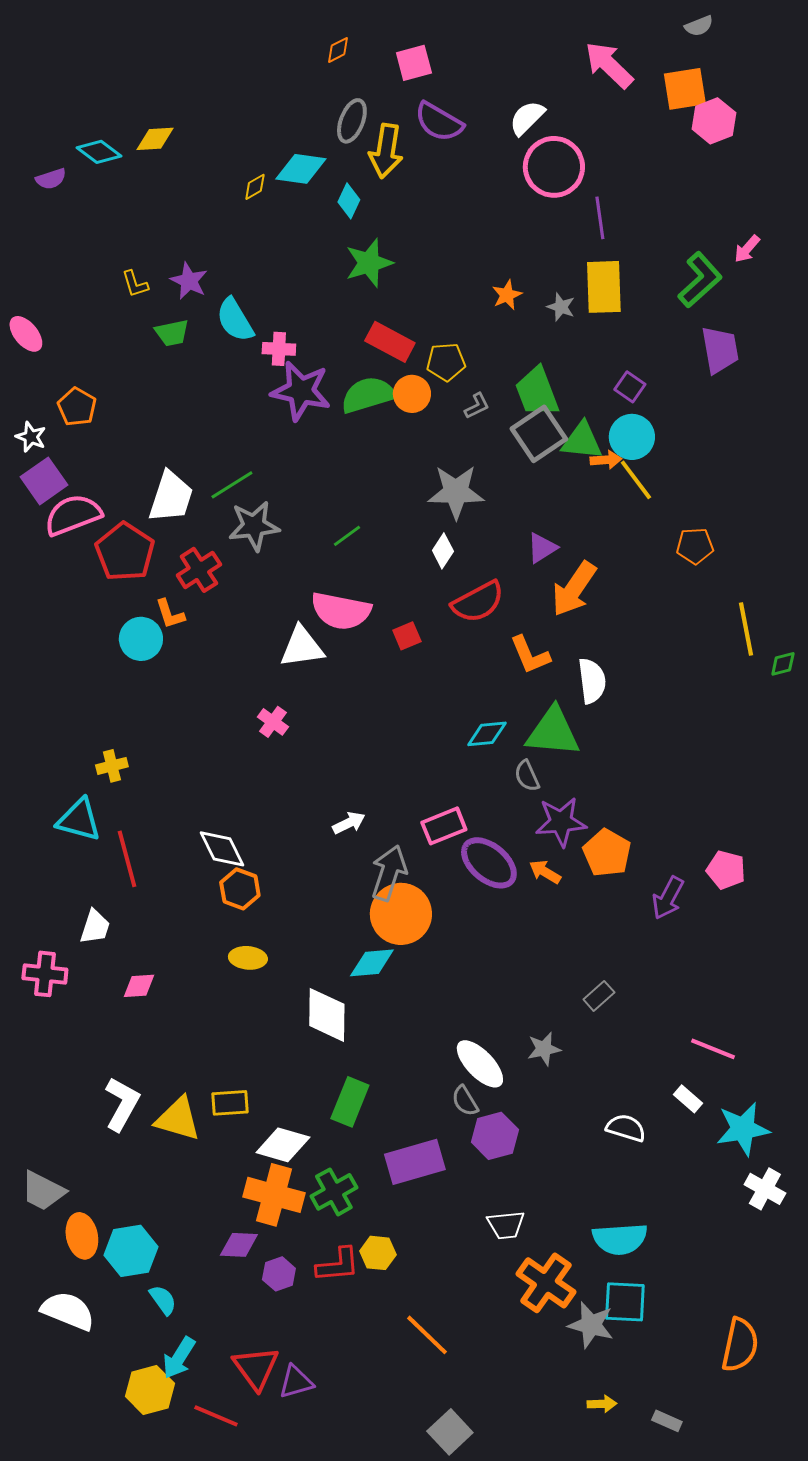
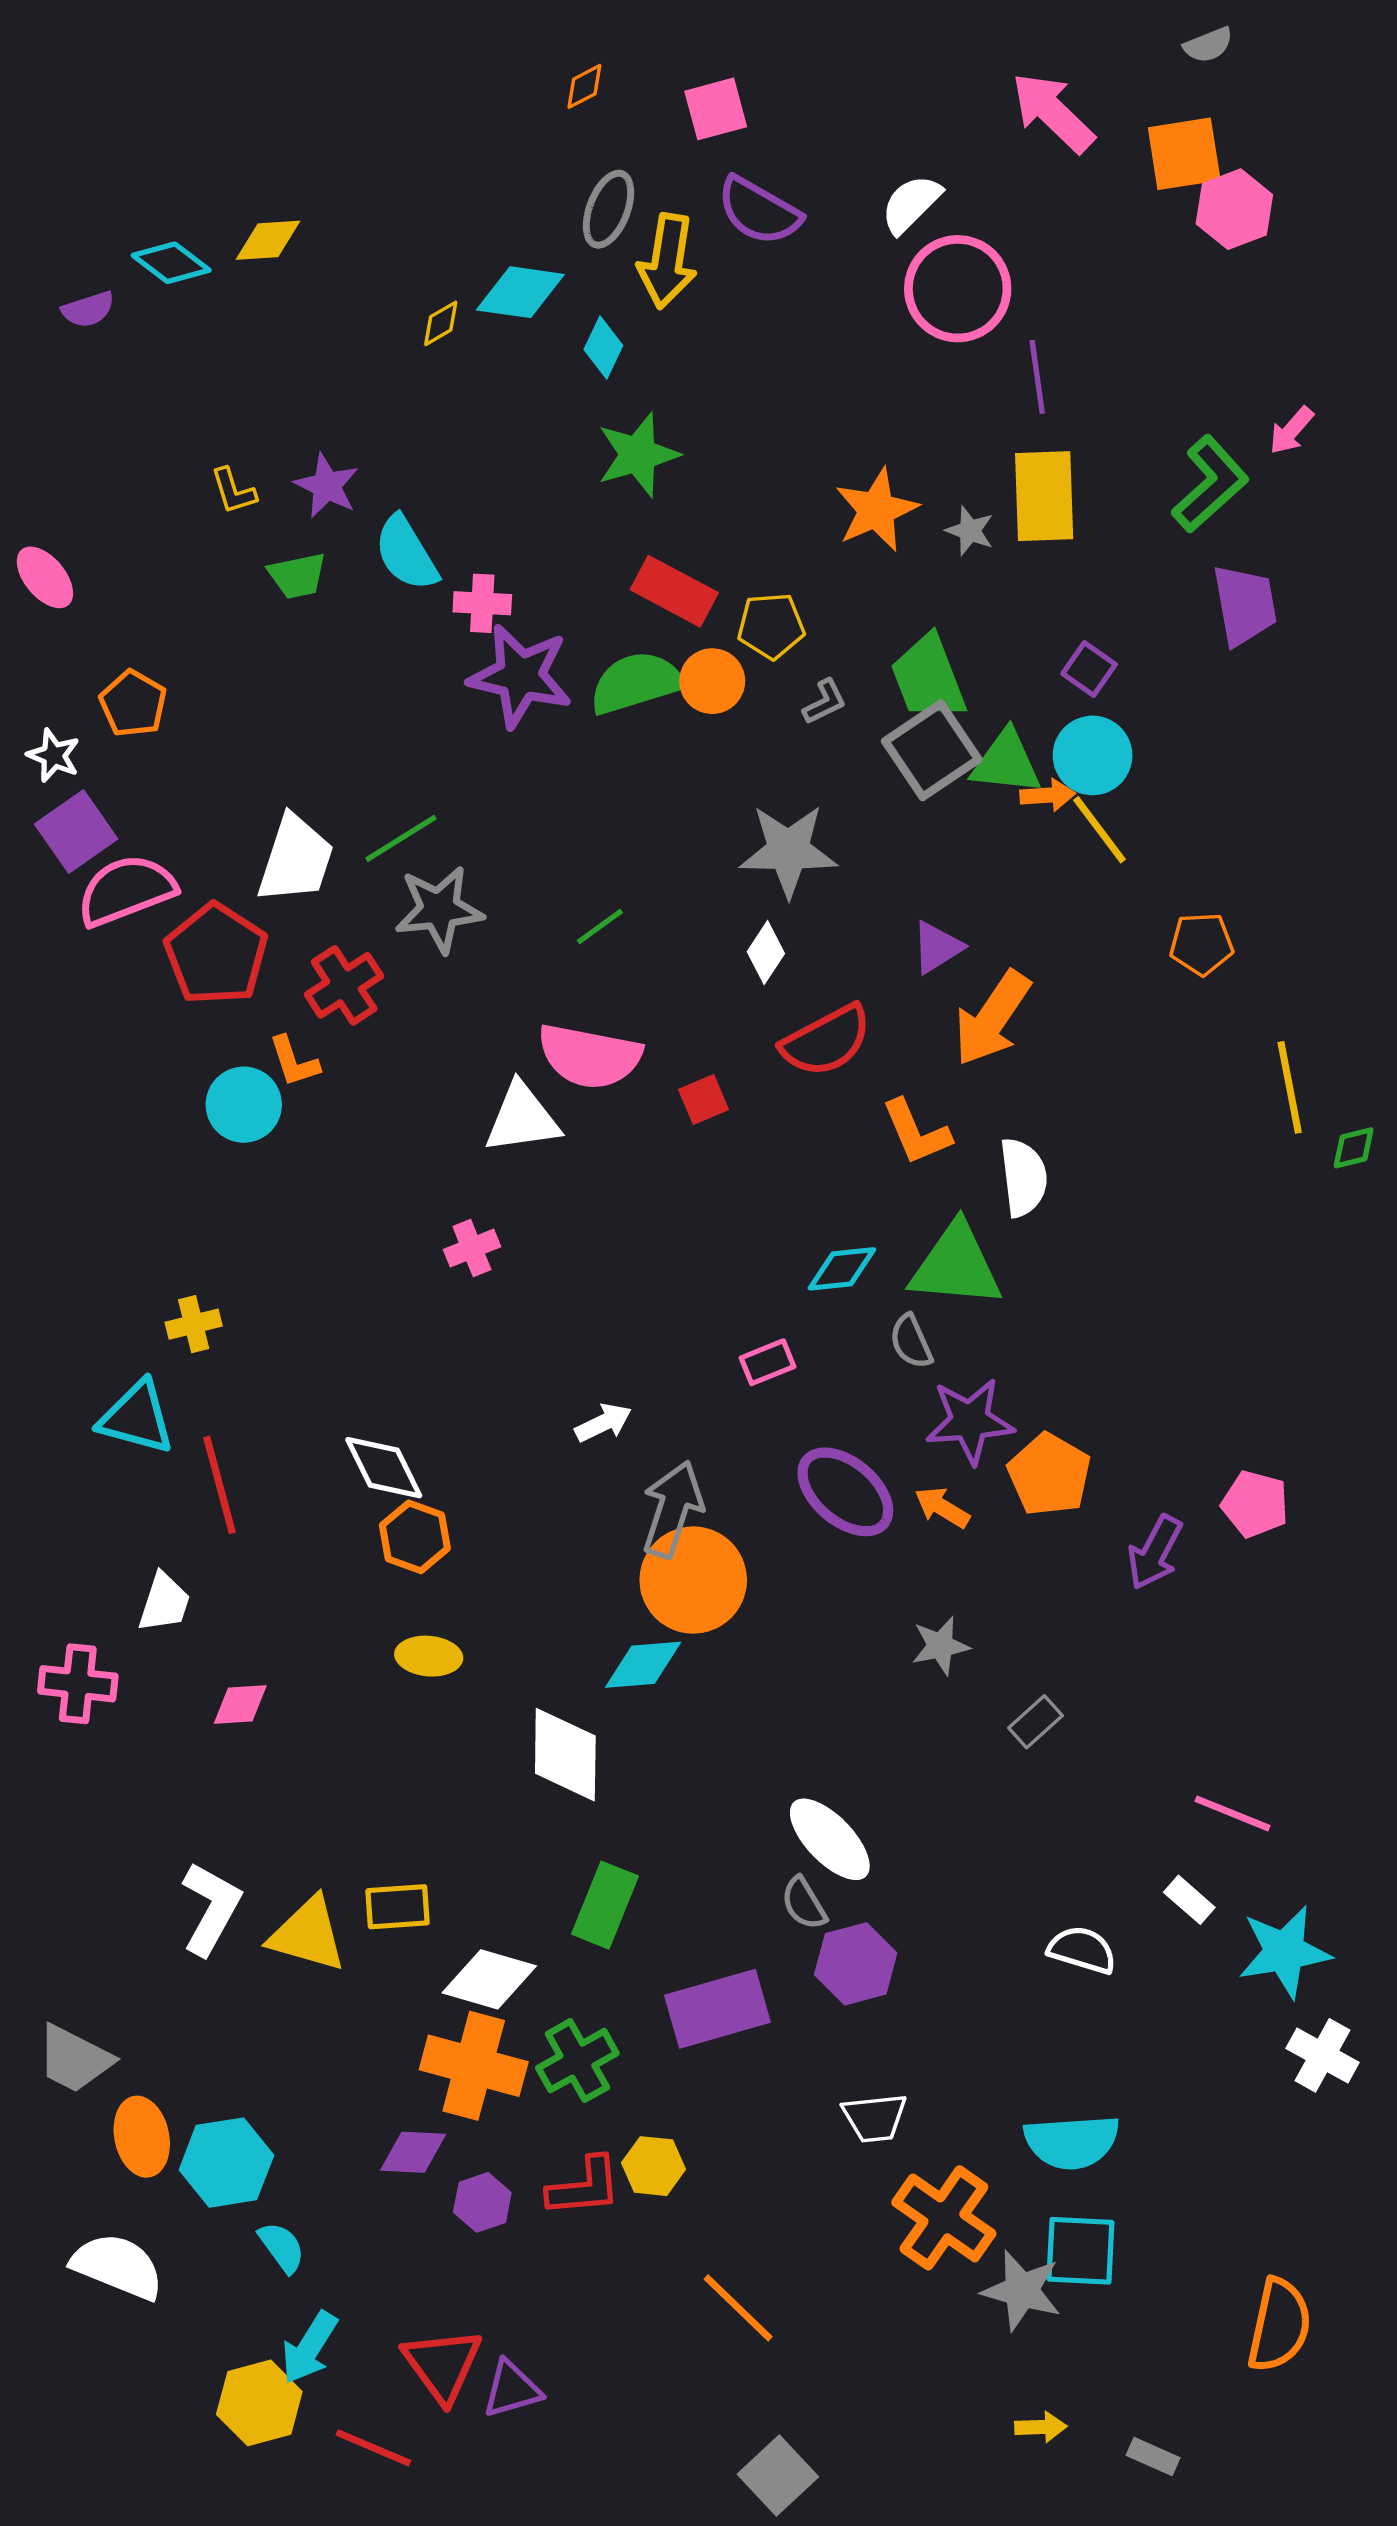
orange star: (507, 295) -> (876, 510), size x1.6
pink cross: (273, 722) -> (472, 1248), turned 32
pink rectangle: (444, 826) -> (768, 1362), moved, size x0.7
gray star: (544, 1049) -> (940, 1646), moved

